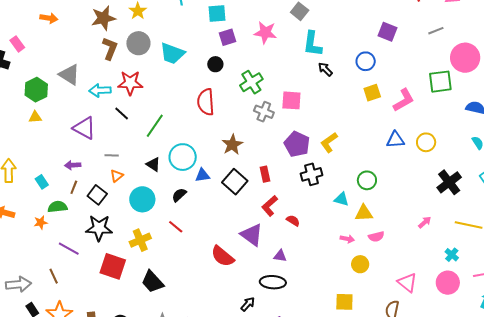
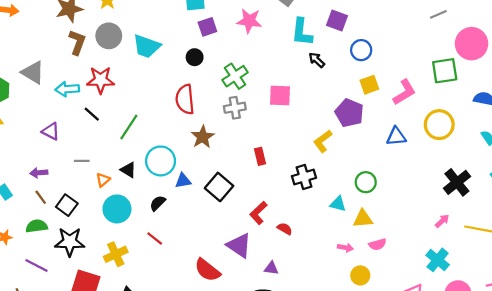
purple square: (387, 32) -> (337, 20), moved
gray cross: (264, 112) -> (235, 108), moved, turned -30
purple triangle: (84, 128) -> (51, 131), size x0.7
yellow circle: (426, 142) -> (439, 125), moved, size x1.4
purple pentagon: (297, 144) -> (349, 113), moved
brown star: (232, 145) -> (203, 137), moved
red rectangle: (265, 174) -> (260, 156), moved
orange triangle: (117, 176) -> (103, 180), moved
brown line: (74, 187) -> (41, 197), turned -56
green semicircle: (58, 207) -> (37, 226), moved
pink arrow: (425, 222) -> (442, 221), moved
cyan cross: (452, 255) -> (438, 260), moved, size x1.5

